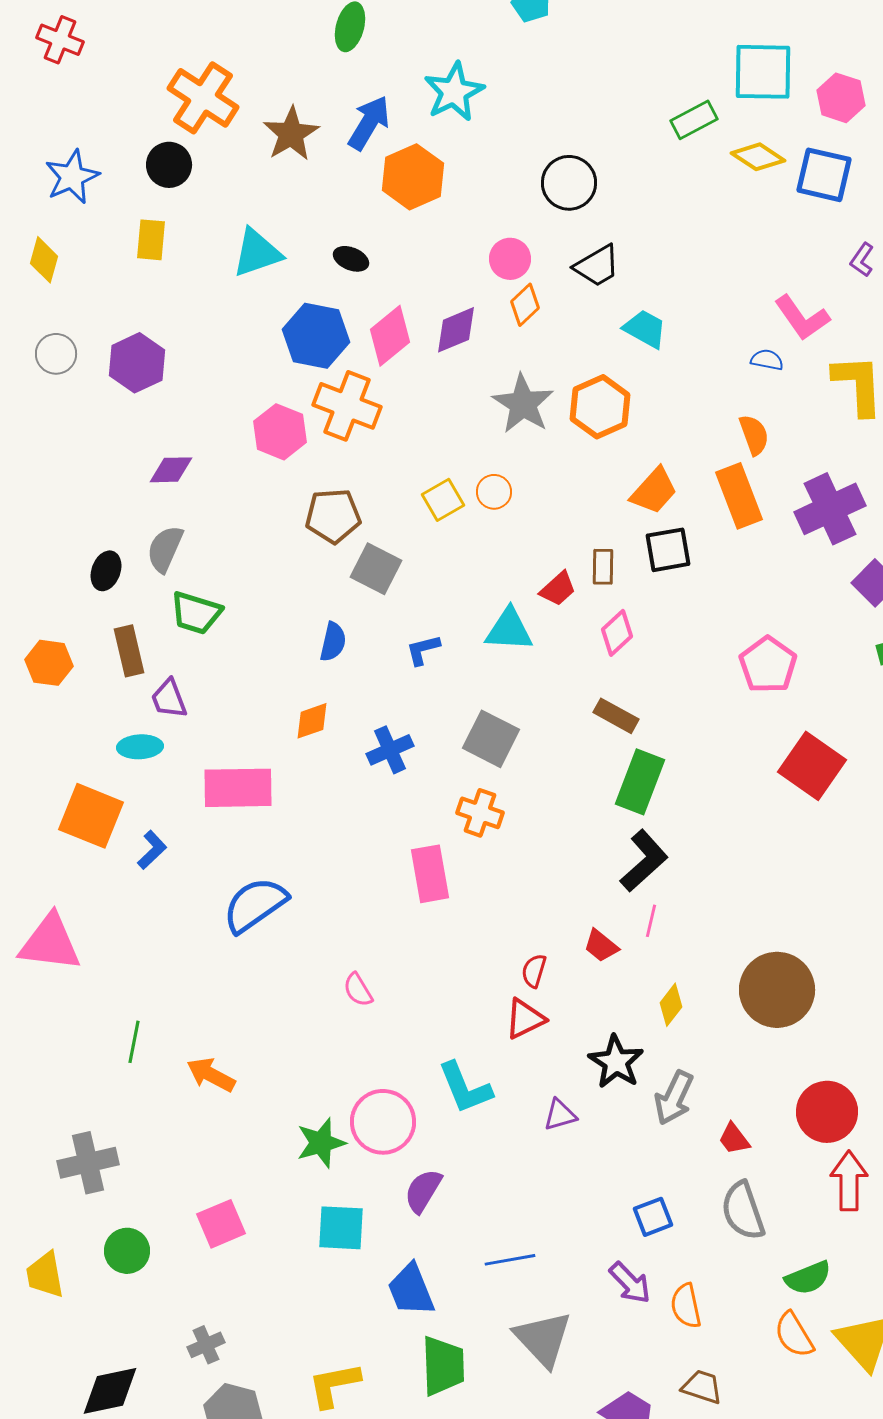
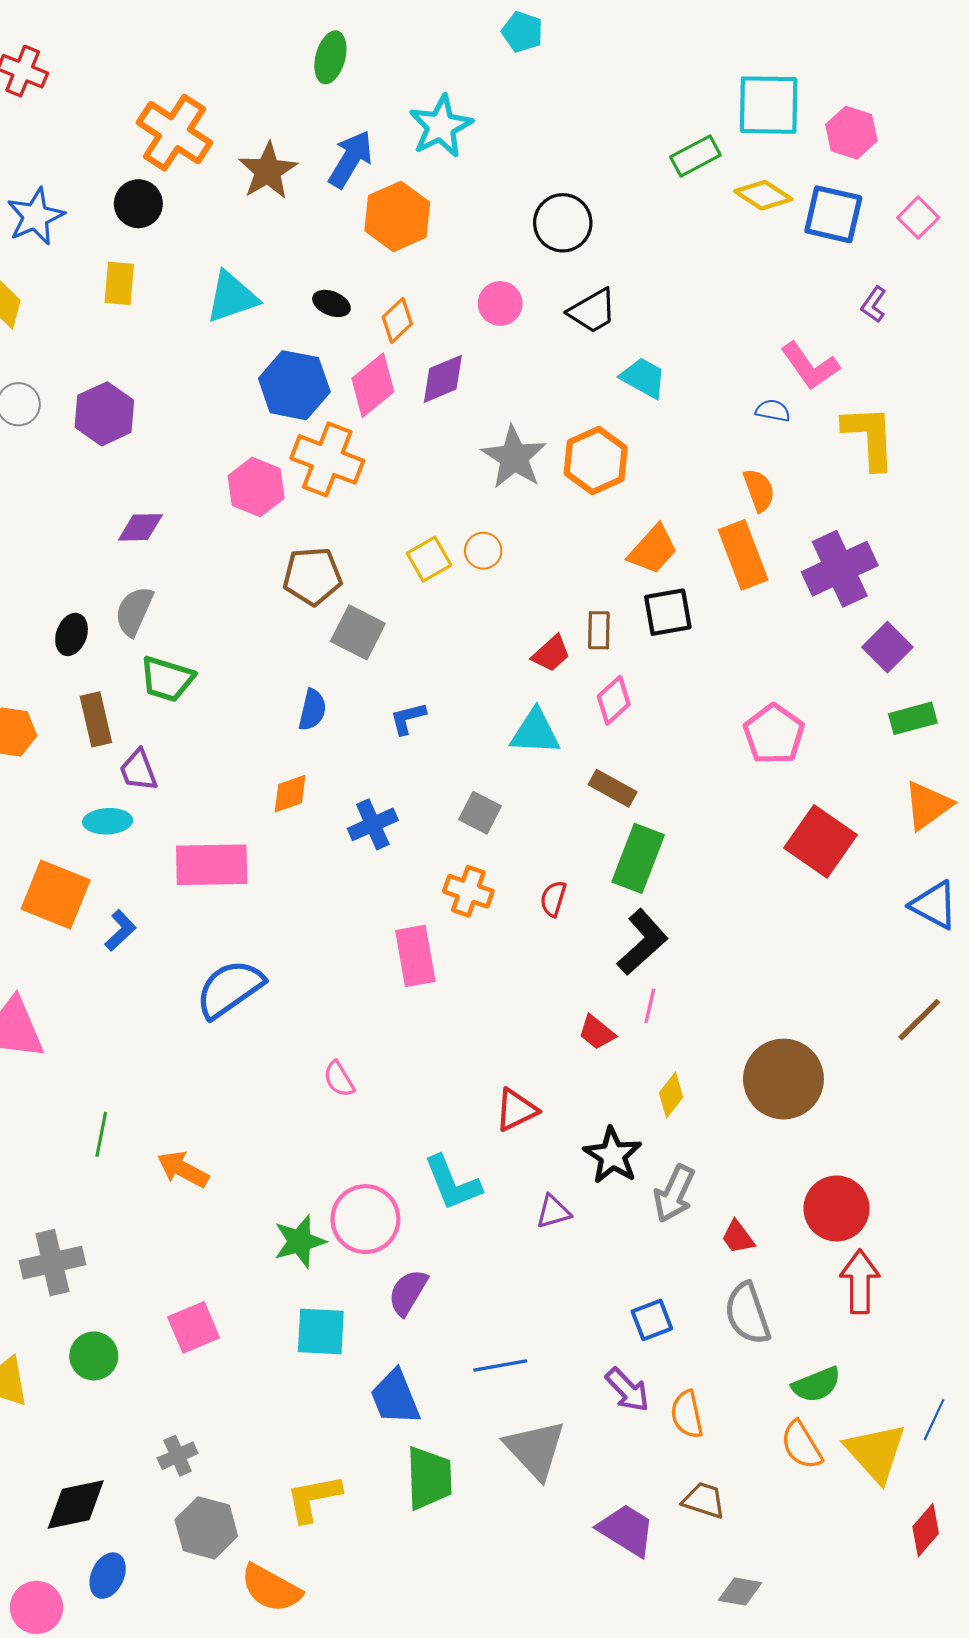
orange diamond: (525, 305) -> (397, 320), moved
cyan triangle: (509, 630) -> (535, 732), moved
gray square: (491, 739) -> (480, 813), size x0.7
red semicircle: (534, 971) -> (553, 899), moved

